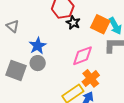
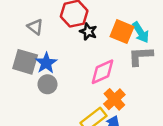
gray triangle: (13, 26) -> (35, 27), moved
gray square: (16, 70) -> (25, 62), moved

